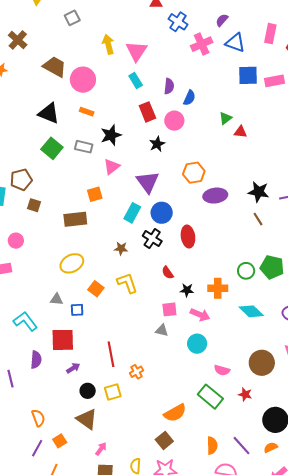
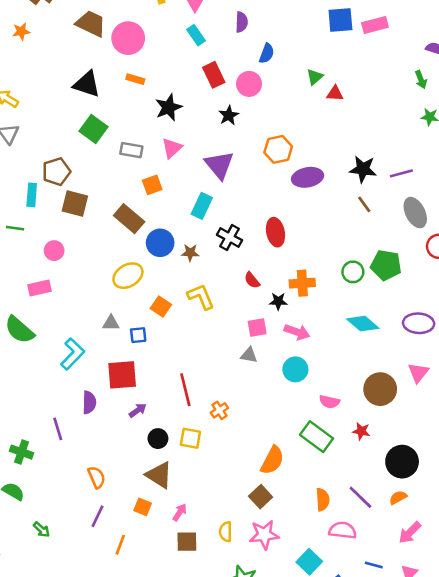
purple semicircle: (169, 86) -> (242, 22), moved
gray rectangle: (84, 147) -> (131, 150), moved
brown square: (34, 205) -> (75, 204), size x1.5
blue circle: (162, 213) -> (160, 243), moved
brown rectangle: (75, 219) -> (129, 219), turned 50
orange cross: (218, 288) -> (302, 283), moved
cyan L-shape: (25, 321) -> (73, 354), turned 85
yellow square: (113, 392) -> (190, 438), turned 30
orange semicircle: (175, 413) -> (272, 460), turned -30
orange square: (60, 441) -> (143, 507), moved, turned -32

